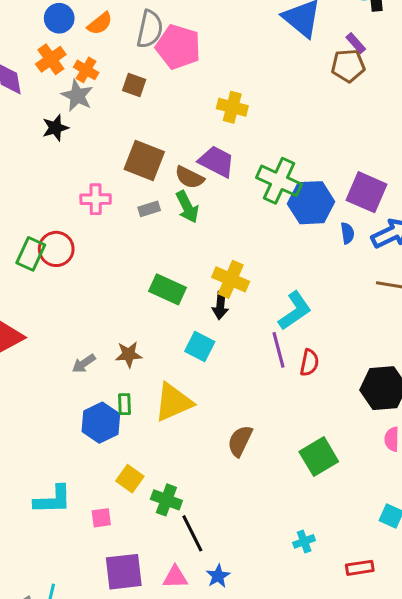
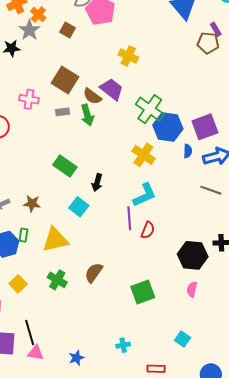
purple square: (366, 192) -> (205, 127), turned 36
yellow cross: (231, 279) -> (143, 155), moved
green cross: (166, 500) -> (57, 280), moved
black line: (192, 533) -> (30, 333), moved
blue star: (218, 576) -> (76, 358), moved

